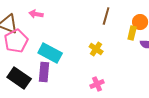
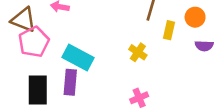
yellow rectangle: (132, 33) -> (169, 30), moved
black rectangle: (19, 78) -> (38, 90), turned 55

